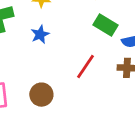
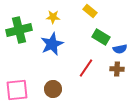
blue star: (40, 34) -> (52, 44), size x1.6

